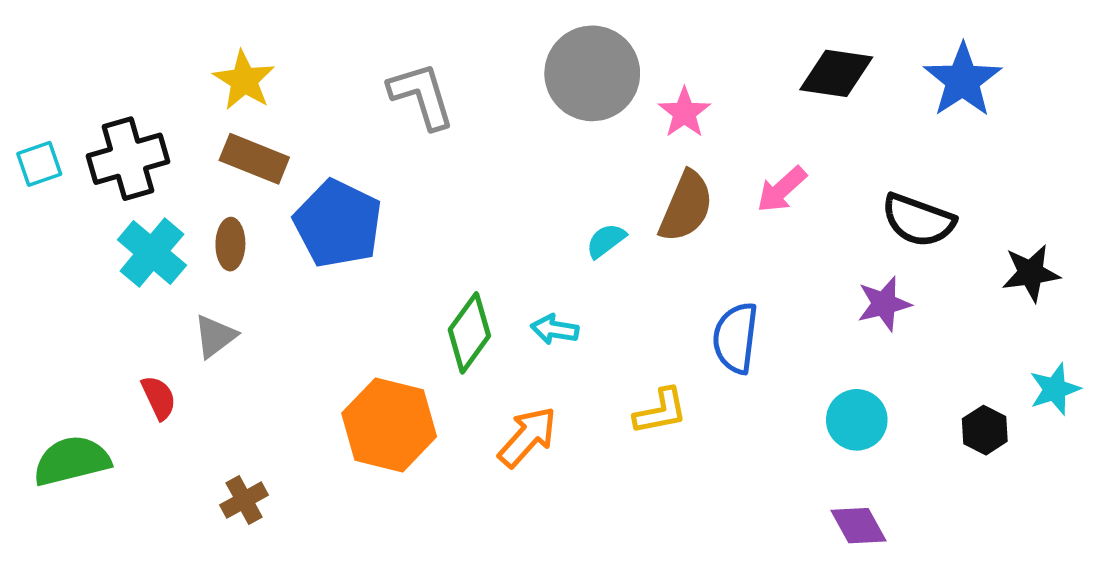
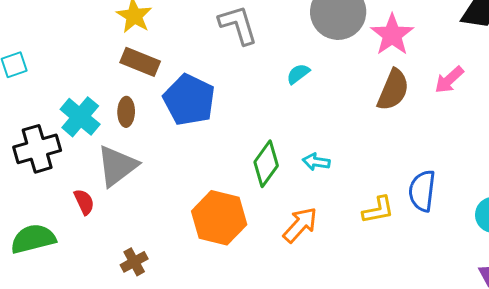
pink star: (684, 113) -> (392, 35), size x1.4
black cross: (128, 159) -> (37, 149), moved
cyan semicircle: (606, 241) -> (298, 74), moved
gray triangle: (215, 336) -> (117, 166), size x1.6
blue semicircle: (736, 338) -> (422, 191), moved

